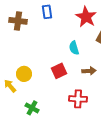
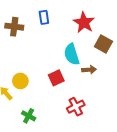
cyan semicircle: (74, 48) -> (72, 54), size x1.5
brown arrow: (89, 71) -> (89, 70), moved
red cross: (78, 99) -> (76, 107), turned -30

